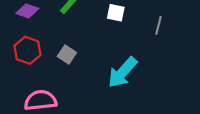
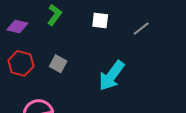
gray line: (158, 25) -> (141, 29), turned 42

